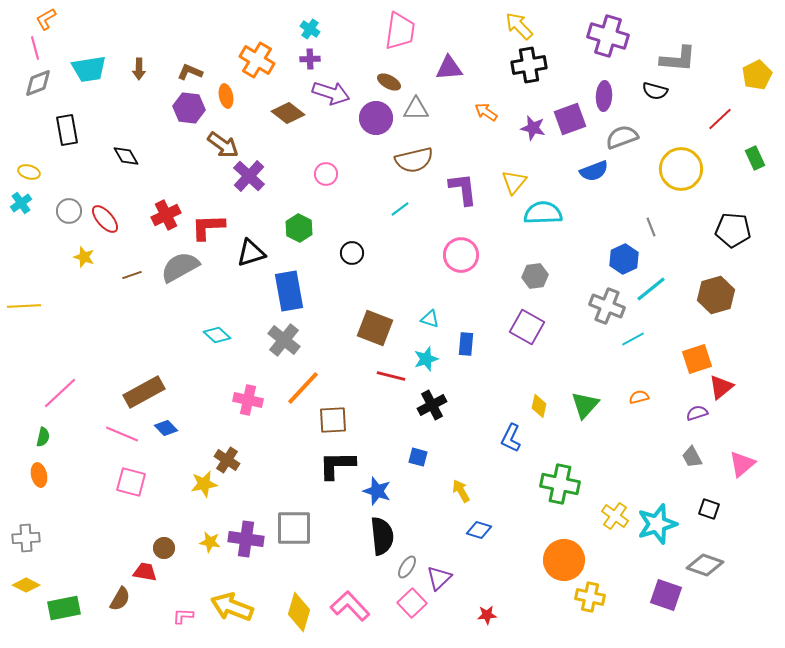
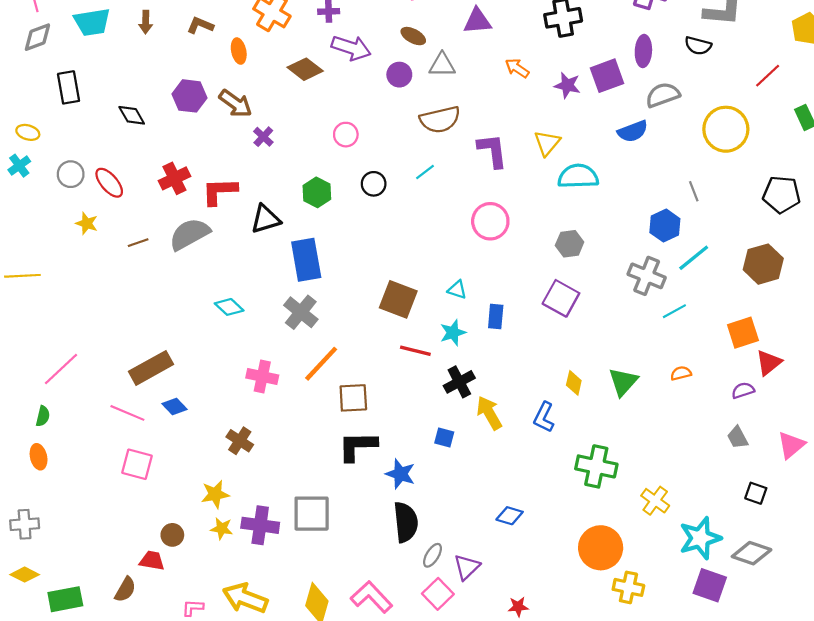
purple hexagon: (189, 108) -> (189, 96), moved
purple circle: (376, 118) -> (399, 75), size x0.7
purple cross: (249, 176) -> (263, 137), size x0.6
black circle: (352, 253) -> (374, 184), moved
yellow star: (204, 484) -> (215, 494), moved
yellow arrow: (461, 491) -> (489, 413), moved, size x1.4
cyan star: (657, 524) -> (700, 538), moved

